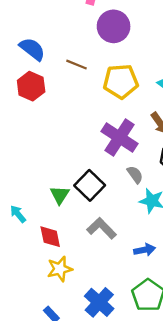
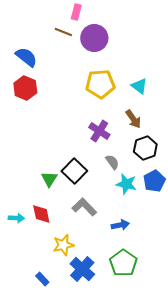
brown line: (76, 65) -> (63, 32), moved
purple cross: (120, 137) -> (99, 131), size x0.7
cyan arrow: (18, 214) -> (16, 218), moved, turned 133
yellow star: (60, 269) -> (63, 245), moved

